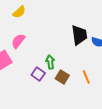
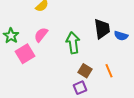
green arrow: (50, 62) -> (73, 43), moved, size x1.5
purple square: (38, 74) -> (80, 88), moved, turned 32

